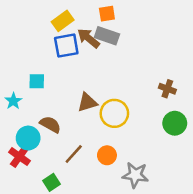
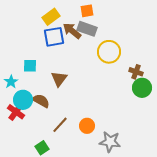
brown triangle: (87, 102) -> (59, 79), moved, turned -36
yellow circle: (114, 113) -> (109, 52), moved
green circle: (175, 123) -> (142, 88), moved
cyan circle: (28, 138) -> (23, 100), moved
red cross: (19, 157) -> (16, 112), moved

